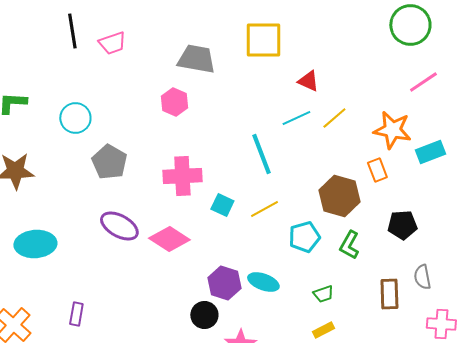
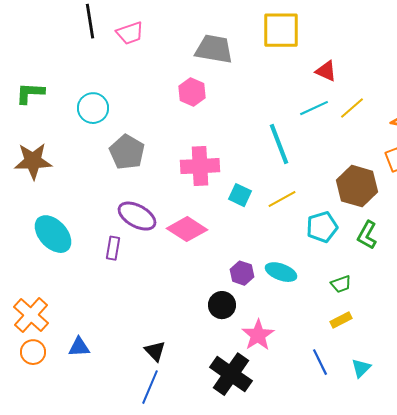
cyan ellipse: (35, 244) -> (53, 234), turned 51
purple hexagon: (224, 283) -> (242, 273), size x0.7
purple rectangle: (76, 314) -> (113, 248), moved

